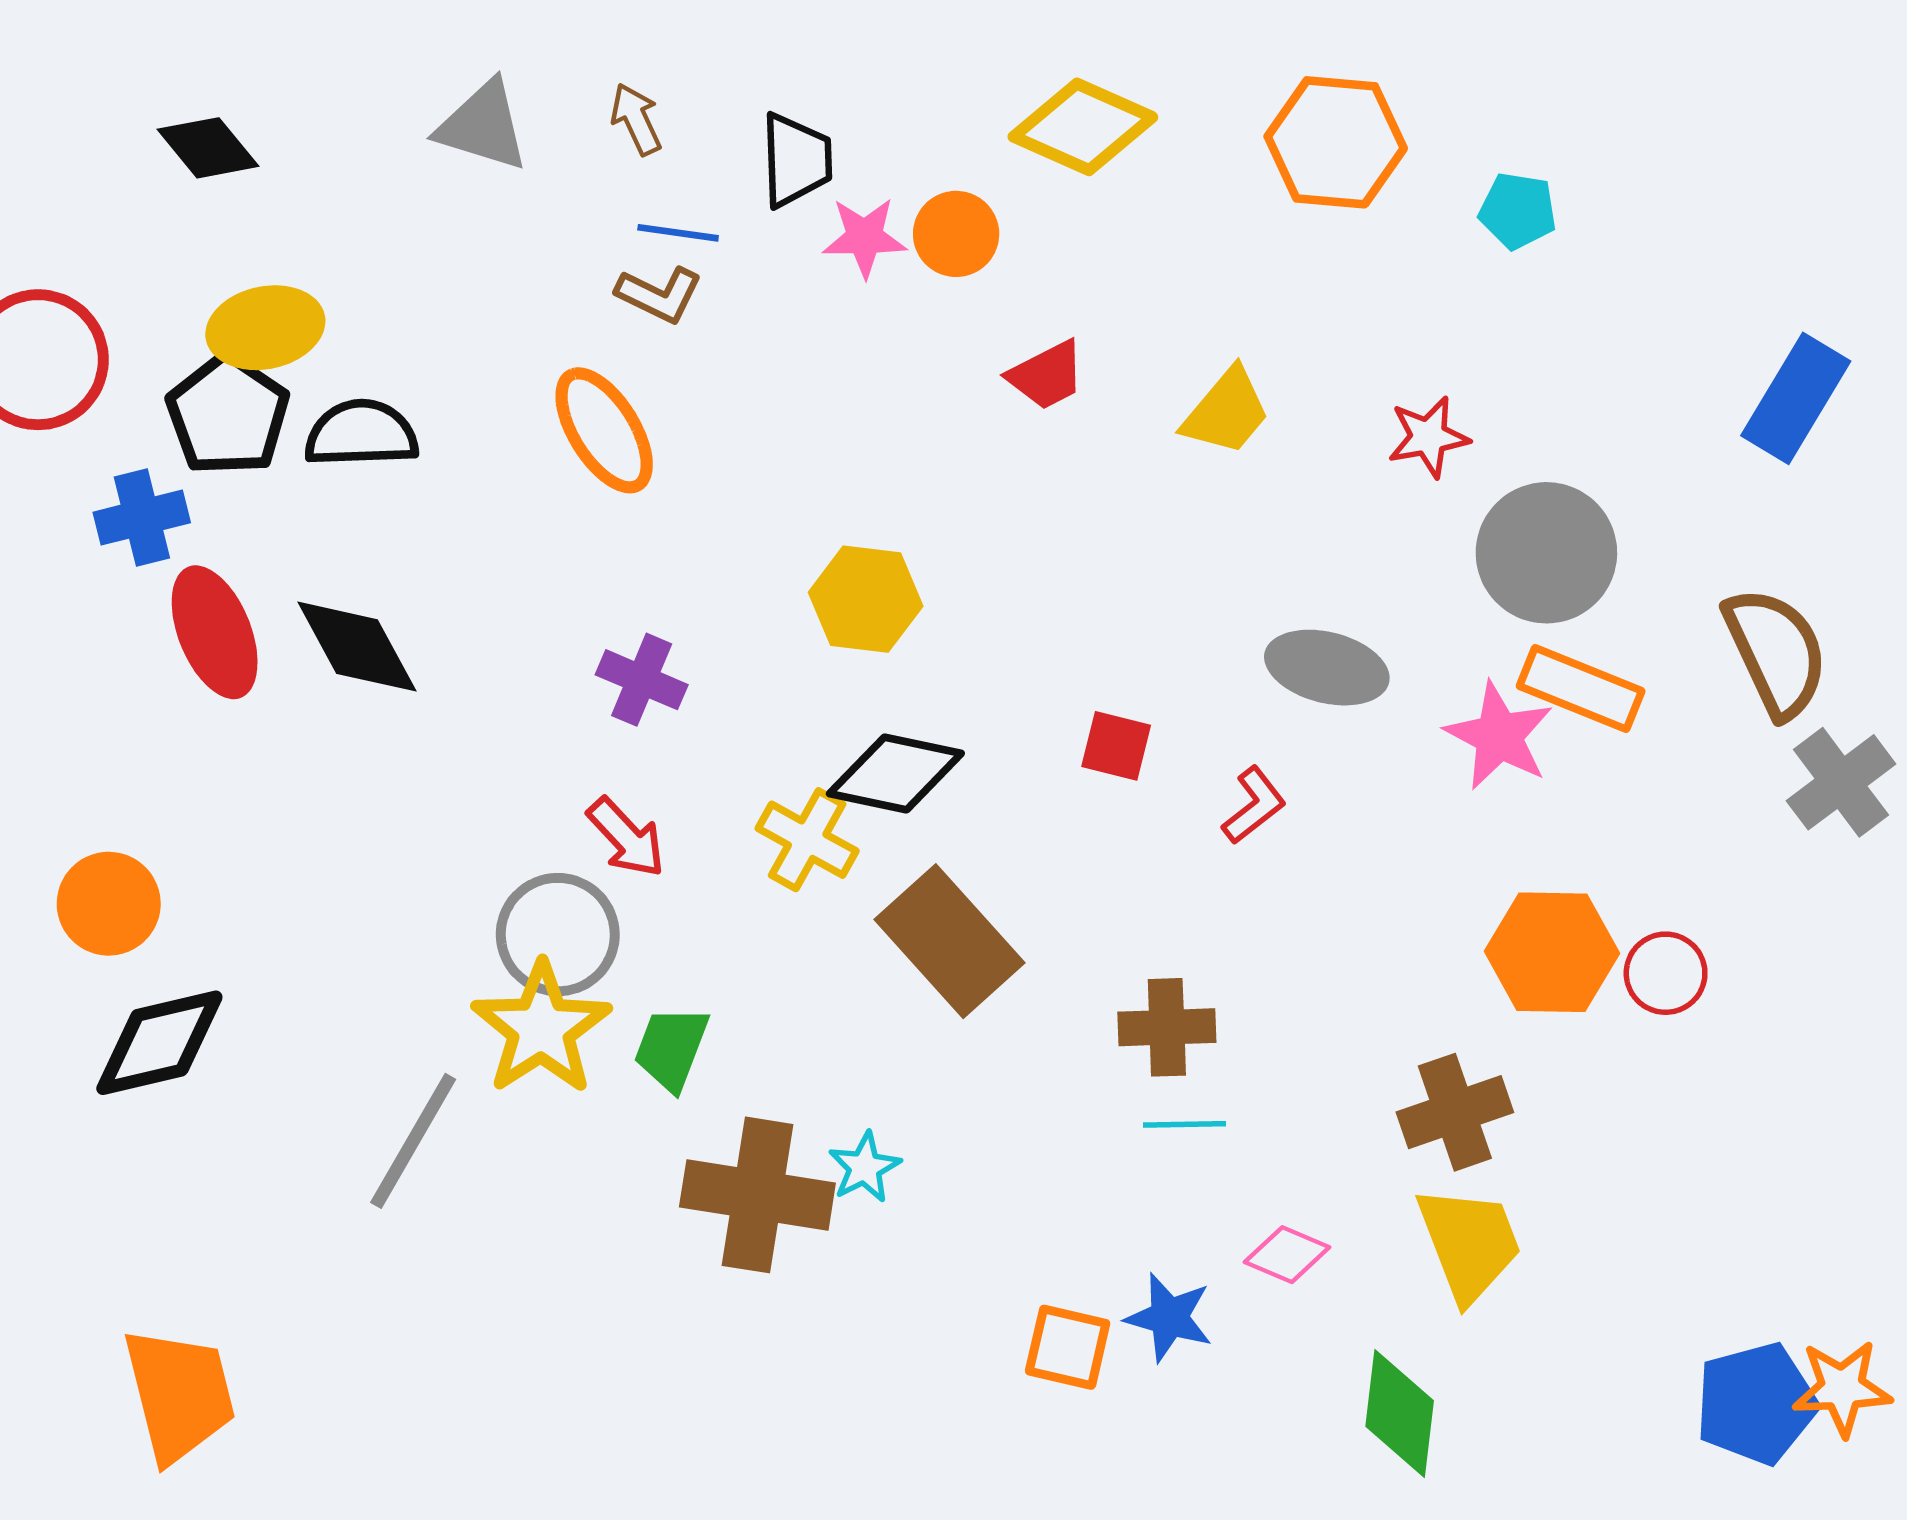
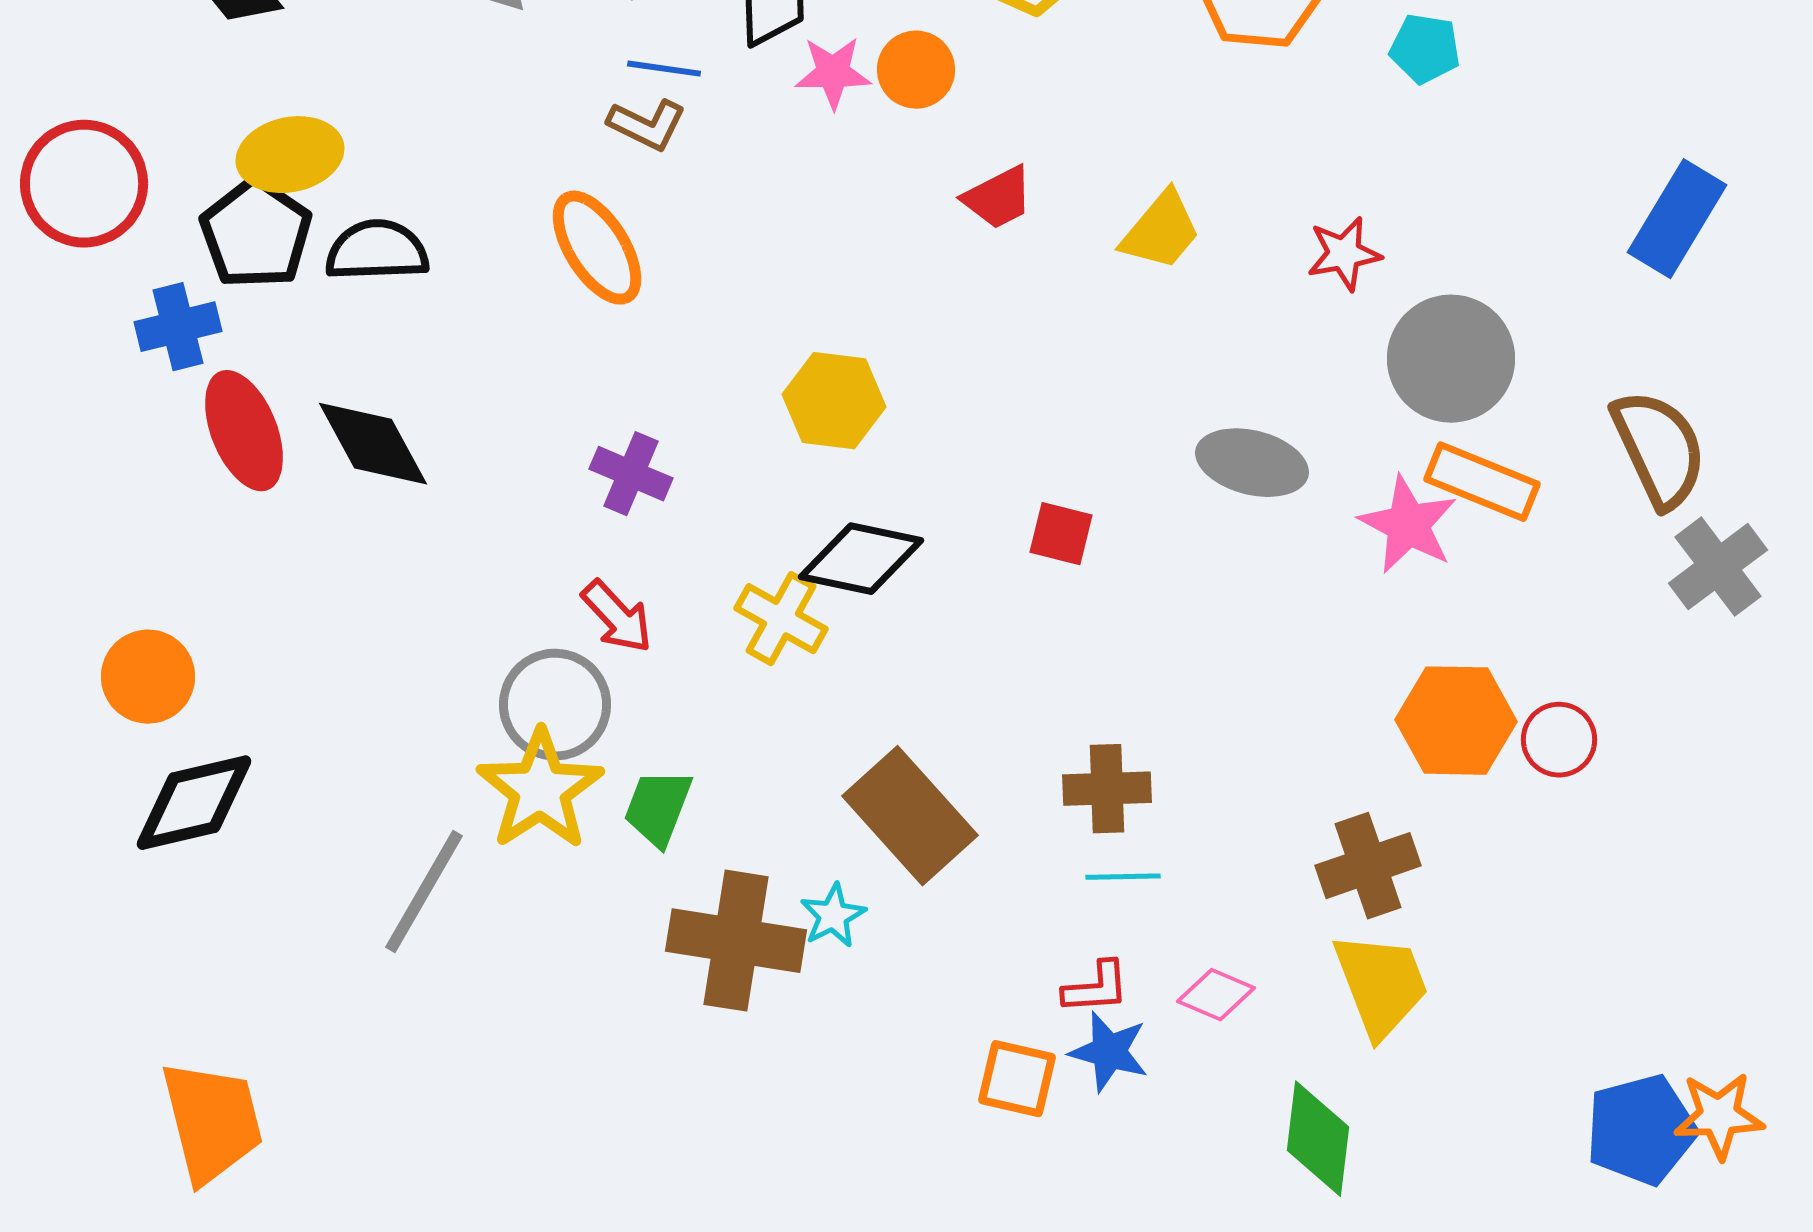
red L-shape: (1254, 805) -> (1096, 988), moved, turned 34
brown rectangle: (949, 941) -> (910, 816), moved

